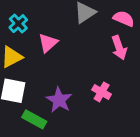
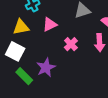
pink cross: (102, 92) -> (71, 44), moved

